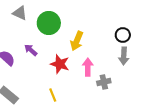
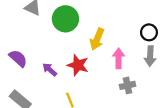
purple arrow: (31, 50) -> (50, 70), moved
pink arrow: (88, 67) -> (119, 58), moved

